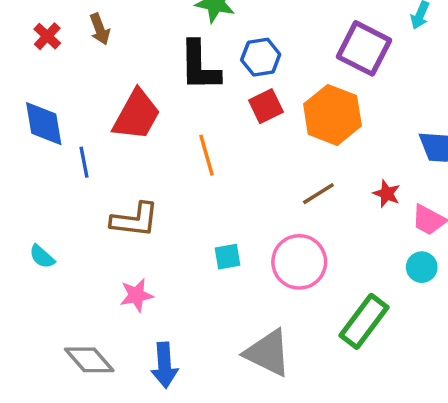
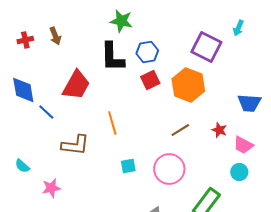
red cross: (47, 36) -> (25, 40), turned 35
orange line: (206, 155) -> (112, 123), moved
blue line: (84, 162) -> (46, 112), turned -36
pink star: (136, 295) -> (51, 188), moved

